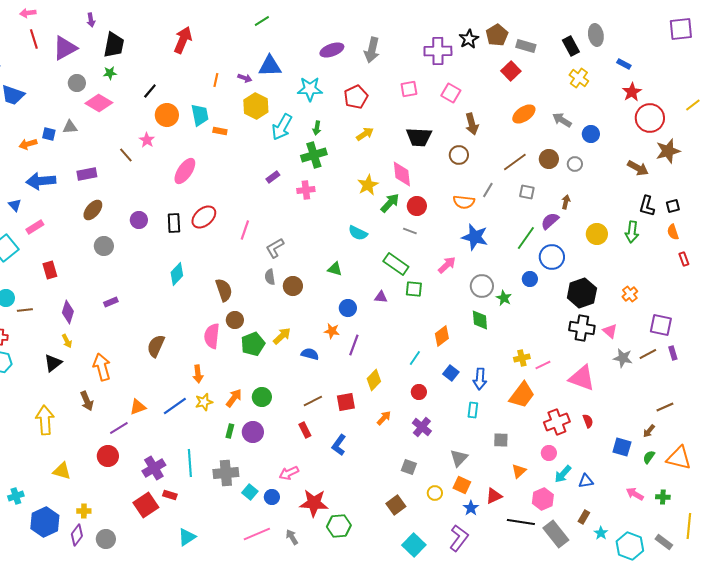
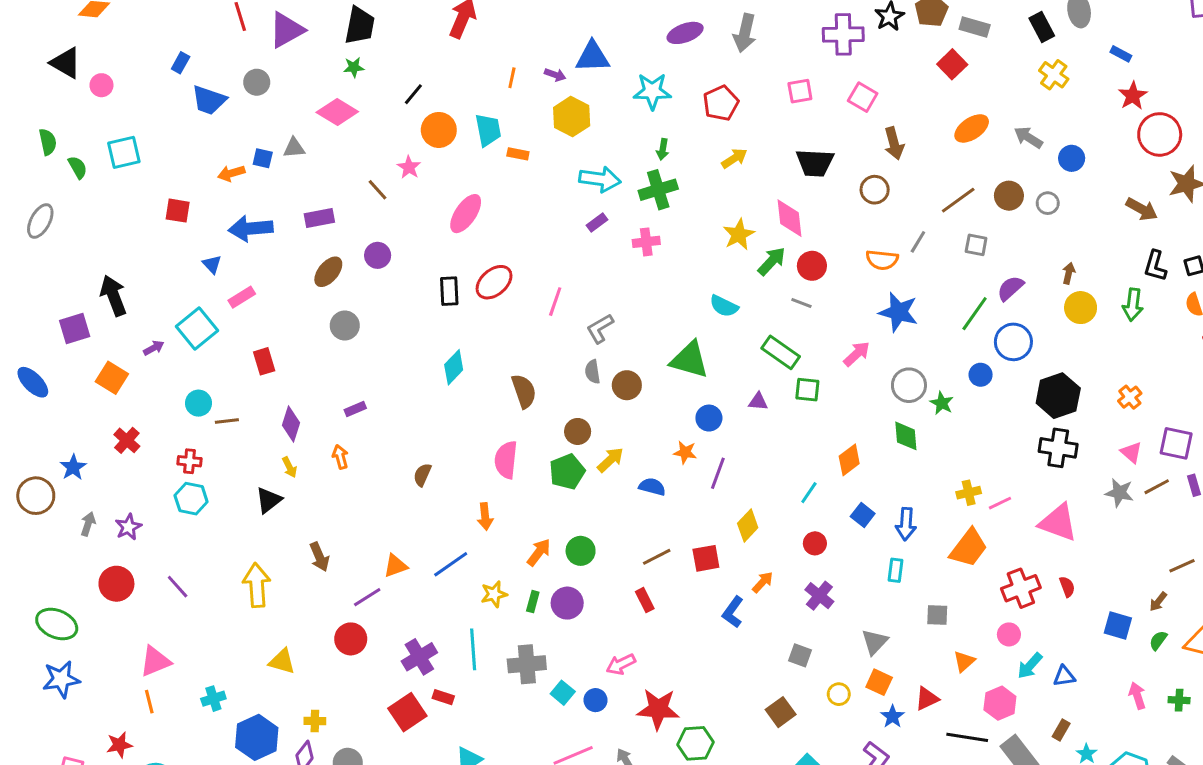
gray circle: (77, 83) -> (257, 82), moved
cyan arrow: (282, 127) -> (600, 179), moved, turned -112
brown arrow: (566, 202) -> (1069, 273), moved
purple circle: (139, 220) -> (378, 255), moved
green triangle: (335, 269) -> (690, 360), size x1.8
brown circle: (235, 320) -> (578, 431), moved
pink triangle: (610, 331) -> (1131, 452), moved
brown semicircle: (156, 346) -> (422, 475), size x0.7
orange arrow: (102, 367) -> (340, 457), moved, size x0.6
yellow star: (204, 402) -> (494, 594), moved
blue L-shape: (339, 445) -> (733, 612), moved
pink arrow: (635, 494) -> (1137, 696), turned 42

